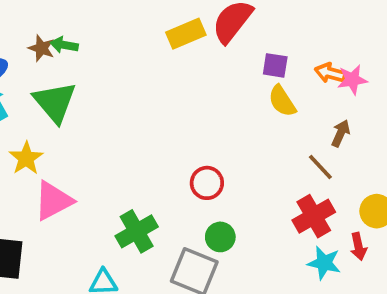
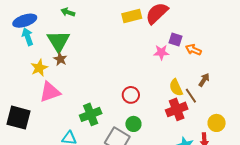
brown star: (41, 48) -> (60, 59), moved
orange arrow: (330, 73) -> (193, 50), moved
pink star: (352, 80) -> (161, 52), moved
yellow semicircle: (282, 101) -> (176, 87), moved
red cross: (314, 216) -> (177, 109), moved

